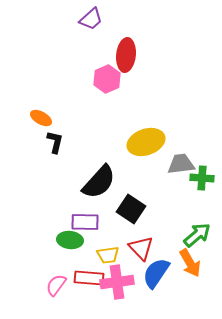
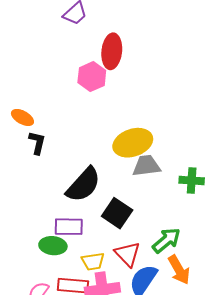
gray trapezoid: (181, 164) -> (146, 166), moved
green arrow: (197, 235) -> (166, 240), moved

